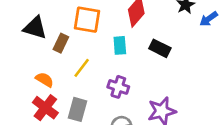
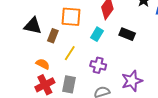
cyan rectangle: (120, 45) -> (97, 34), turned 40
red cross: (45, 108) -> (45, 85), turned 30

